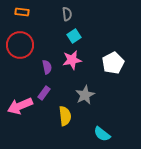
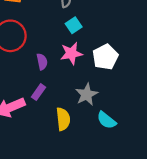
white pentagon: (113, 63) -> (105, 57), moved
cyan semicircle: (102, 134) -> (107, 120), moved

